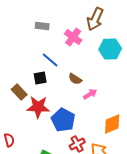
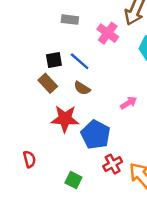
black square: (40, 78) -> (54, 60), moved
brown semicircle: (75, 79) -> (82, 88), moved
brown rectangle: (19, 92) -> (48, 83), moved

